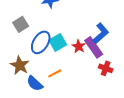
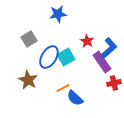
red star: (79, 46) -> (87, 41), moved
red cross: (106, 68) -> (114, 83), turned -32
blue semicircle: (35, 83) -> (75, 98), moved

